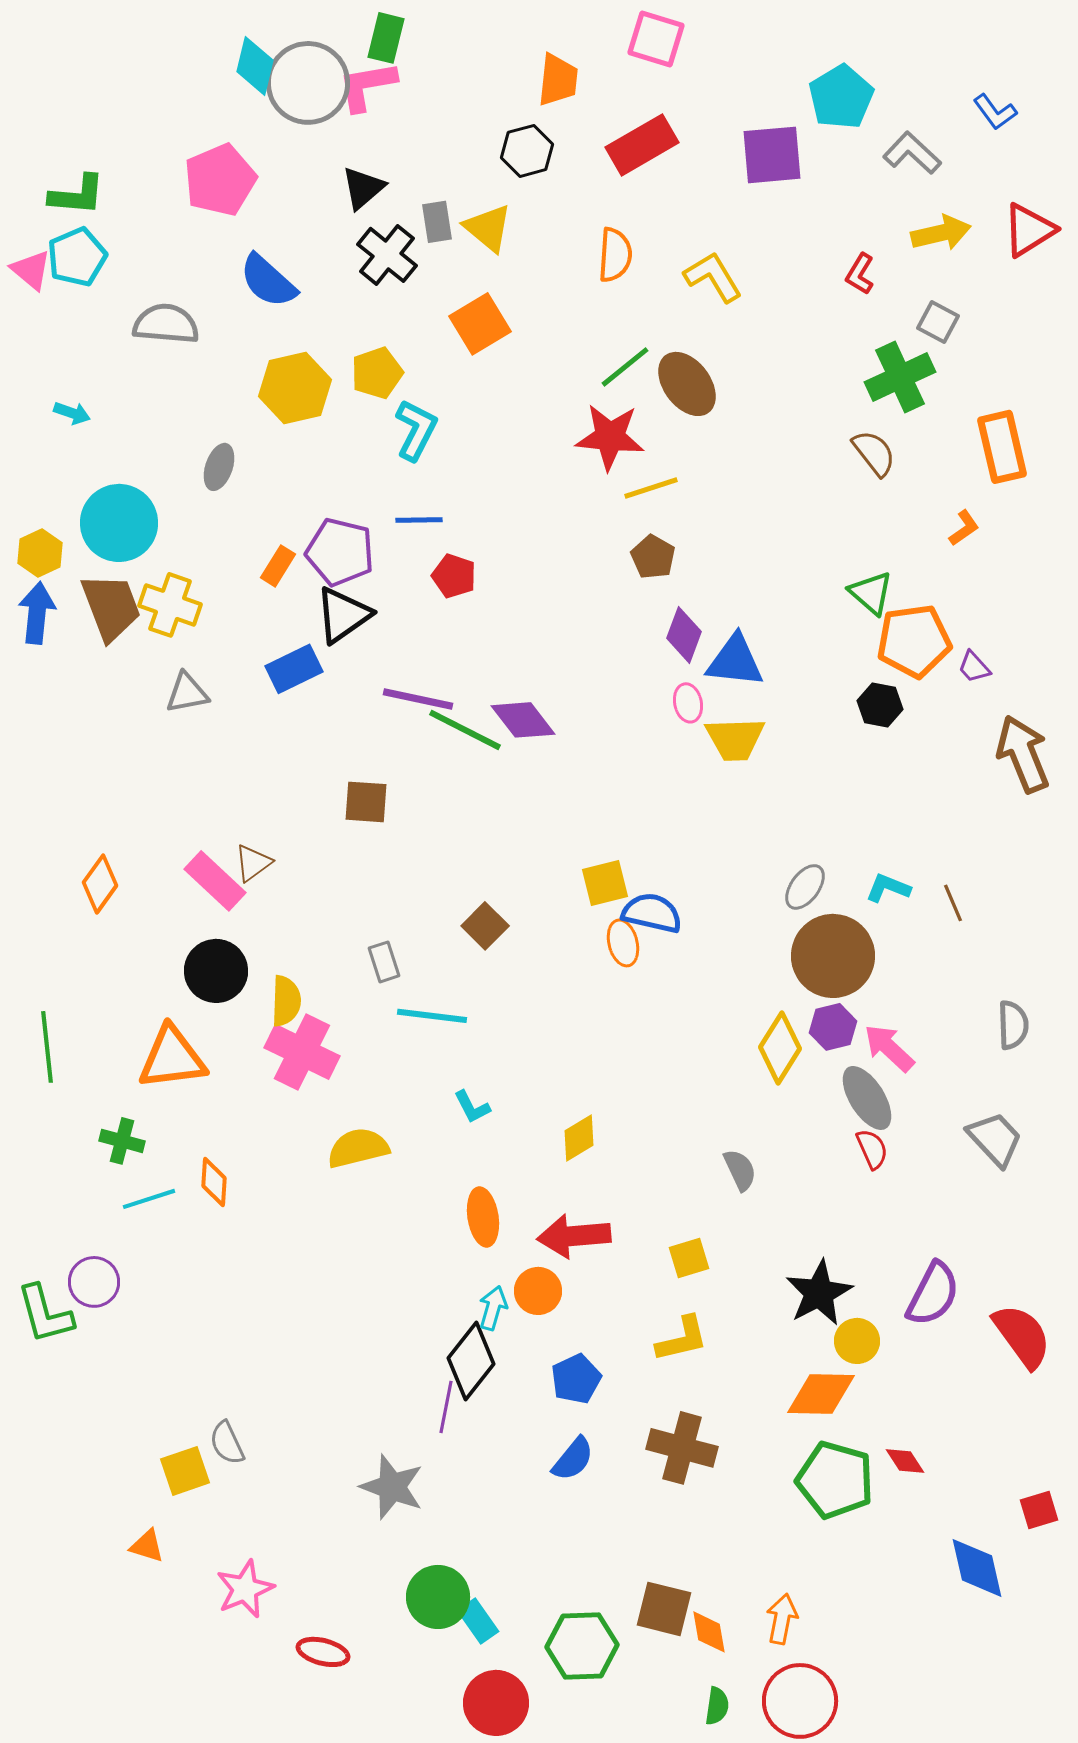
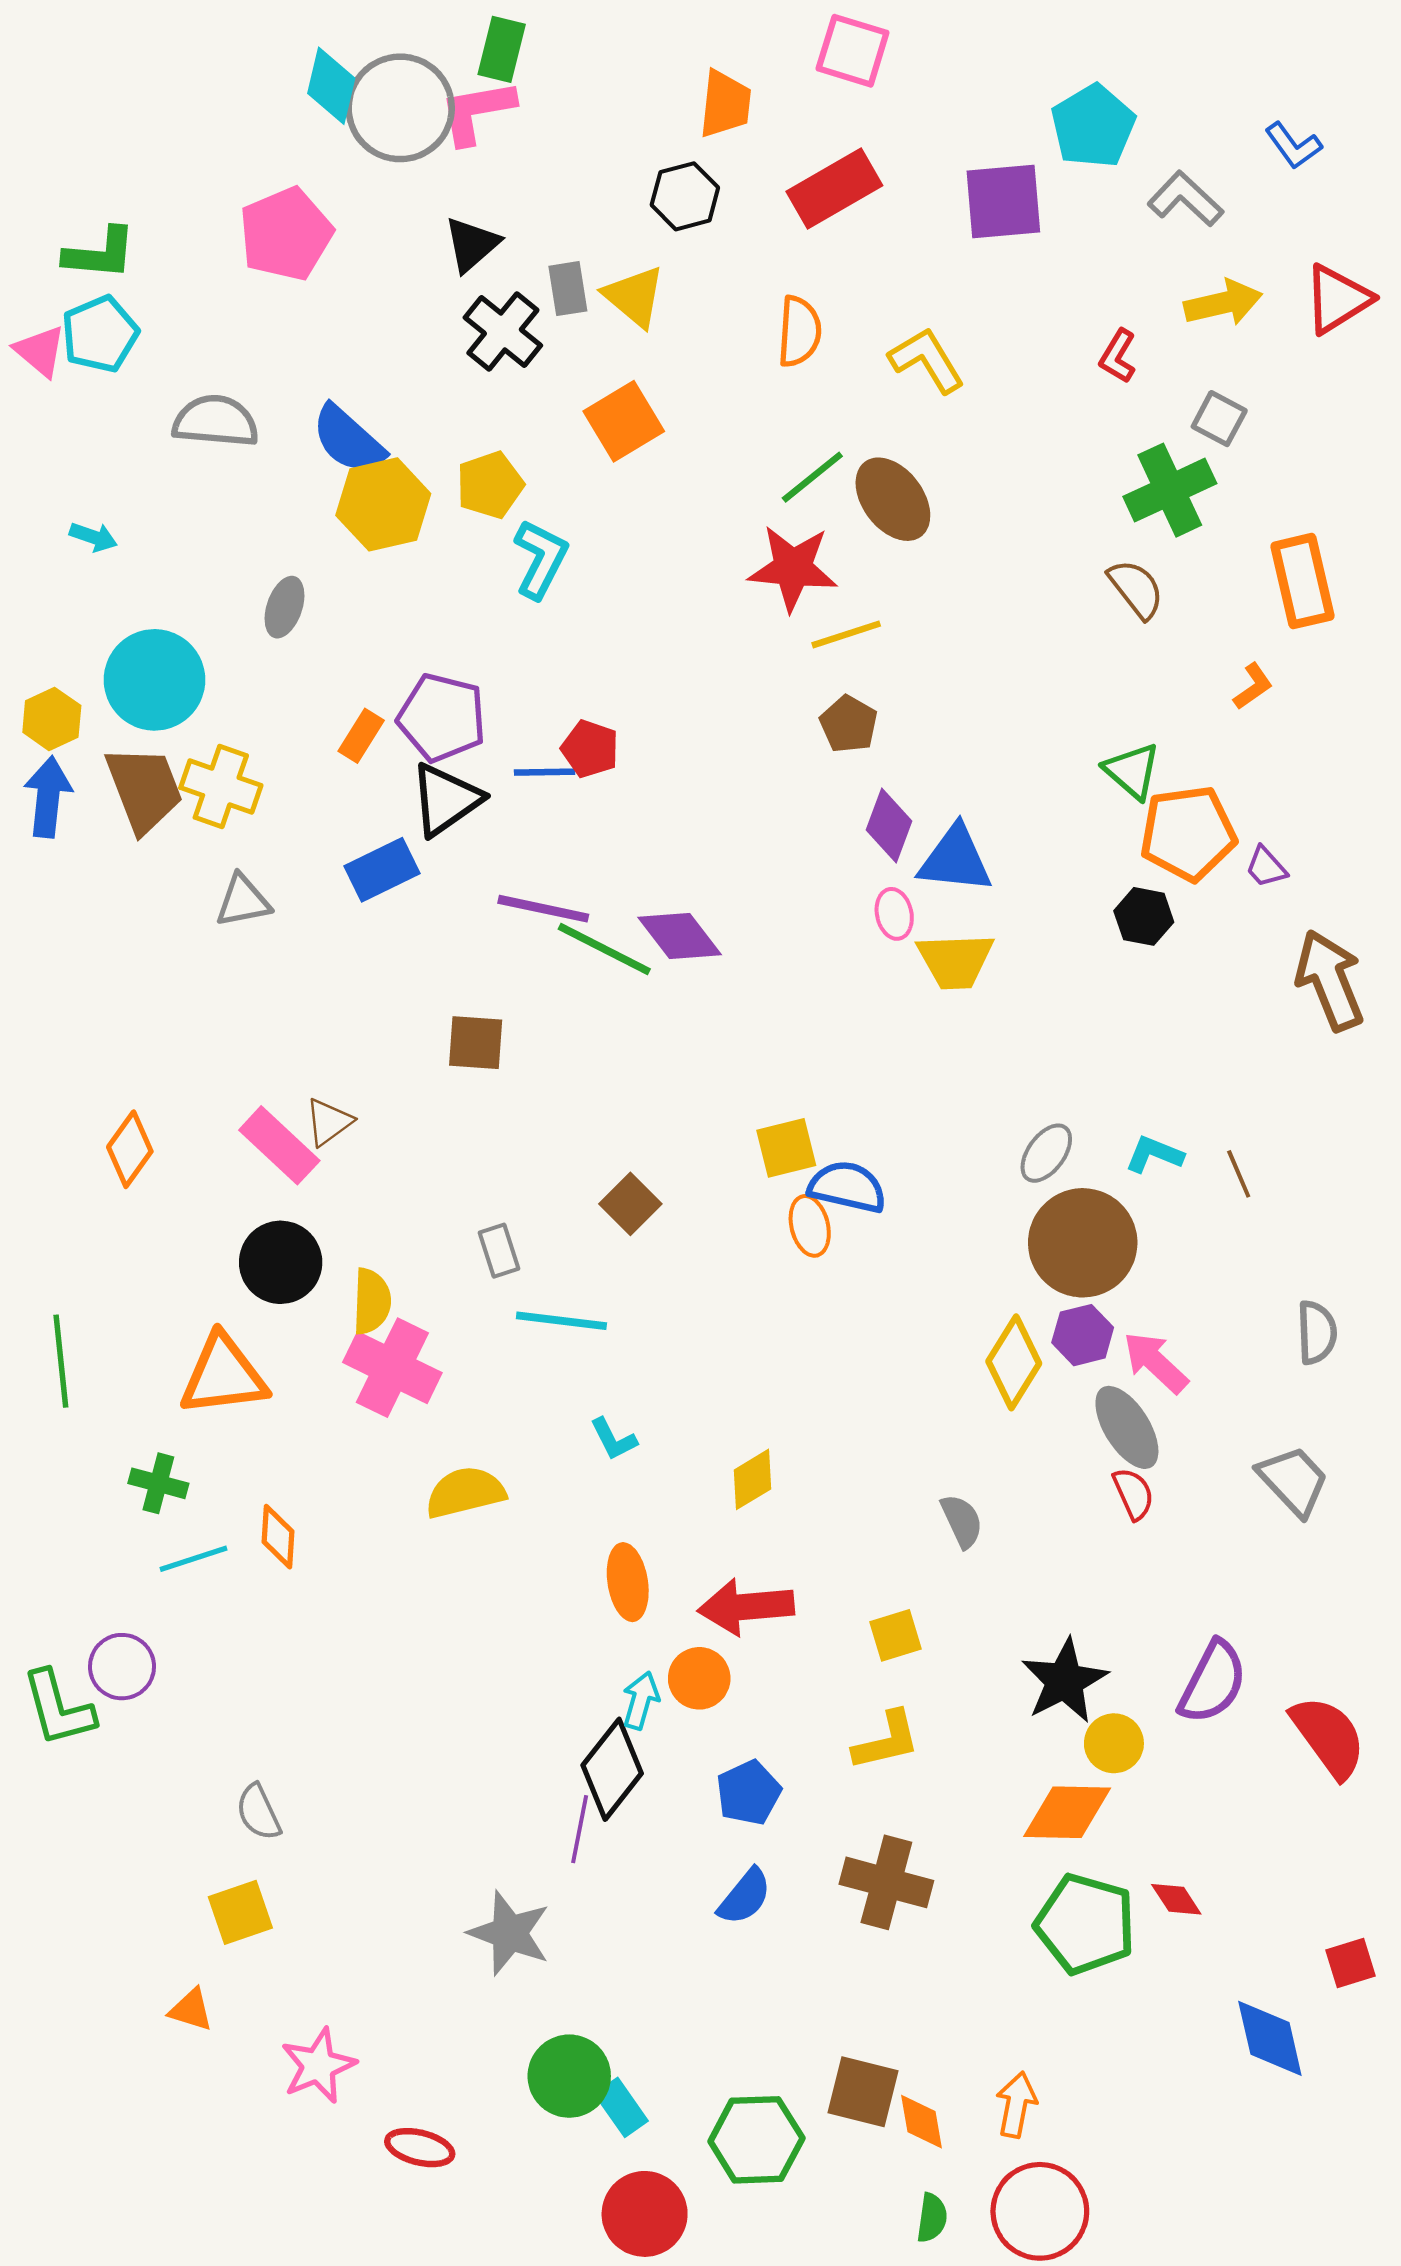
blue semicircle: (268, 281) -> (348, 439), moved
blue line: (419, 520) -> (544, 772), moved
gray semicircle: (227, 1443) -> (258, 1812), moved

